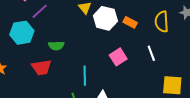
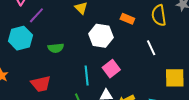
white hexagon: (105, 18) -> (101, 36), moved
pink square: (118, 57) -> (111, 69), moved
red trapezoid: (41, 67) -> (41, 84), moved

